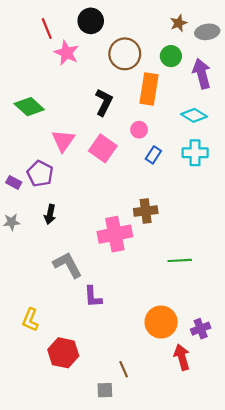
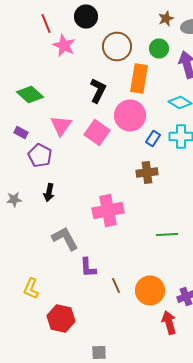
pink circle: (139, 130) -> (130, 116), size x2.0
blue rectangle: (153, 155) -> (153, 138), moved
purple rectangle: (14, 182) -> (21, 132), moved
brown cross: (146, 211) -> (147, 172), moved
brown line: (124, 369) -> (116, 286), moved

